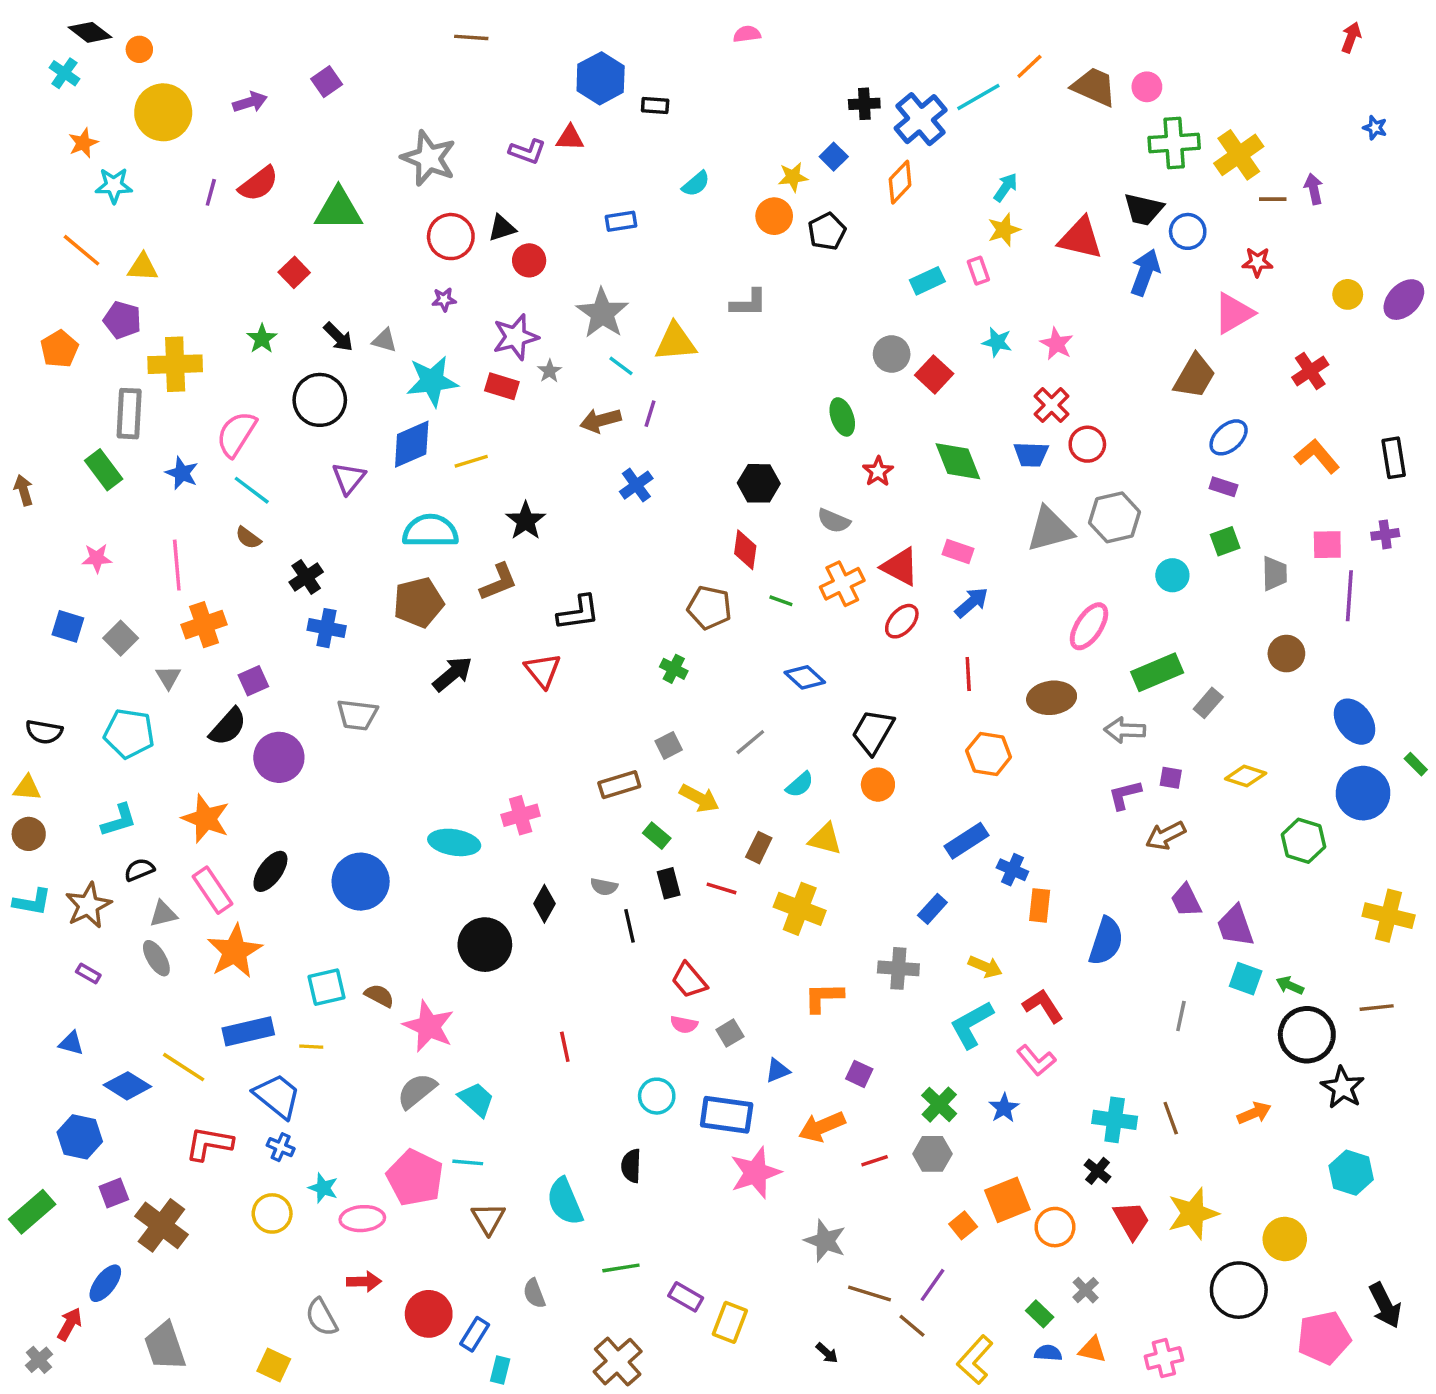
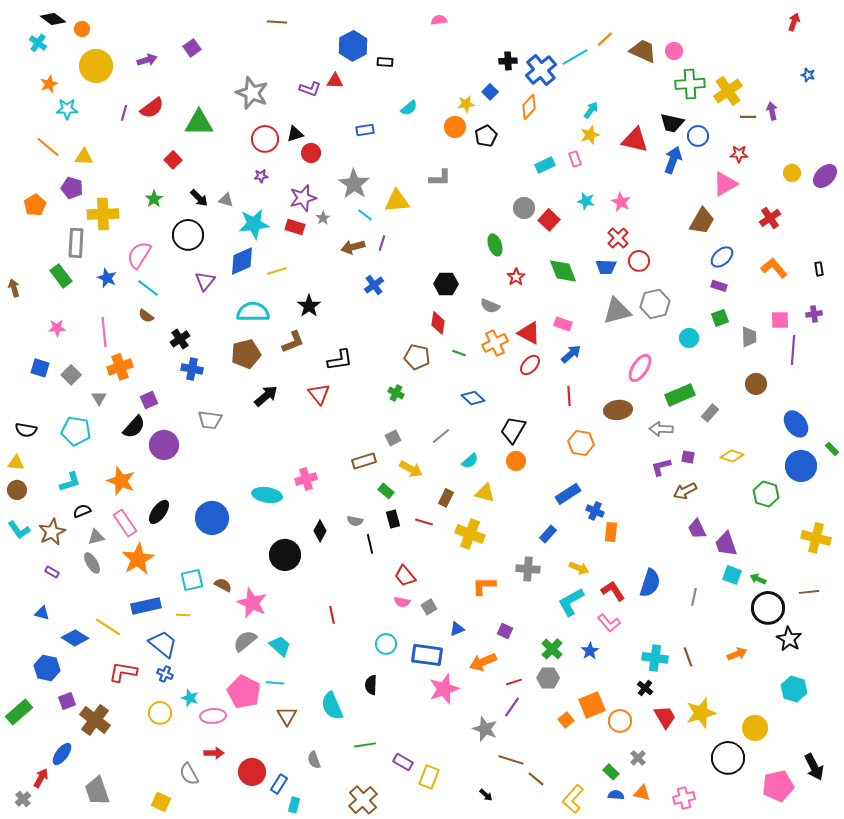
black rectangle: (1394, 458) -> (819, 269), size x0.6
cyan L-shape: (32, 902) -> (19, 530), turned 45
blue semicircle: (1106, 941) -> (650, 583), moved
purple line: (932, 1285) -> (512, 707), moved

